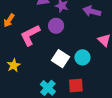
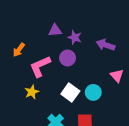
yellow star: (14, 65) -> (32, 92), moved

